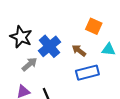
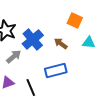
blue rectangle: (87, 73) -> (56, 71), moved

